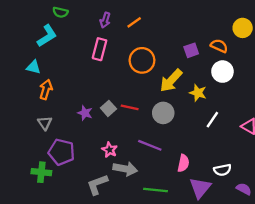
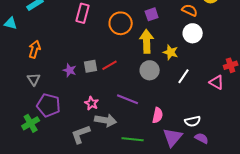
purple square: (191, 50) -> (152, 14), moved
cyan triangle: (34, 67) -> (11, 23), moved
yellow arrow: (171, 81) -> (147, 41), turned 135
red line: (130, 107) -> (110, 65), turned -42
gray square: (108, 108) -> (91, 66), turned 32
gray circle: (163, 113) -> (150, 70), moved
green cross: (41, 172) -> (31, 123), turned -36
purple semicircle: (244, 189) -> (202, 138), moved

